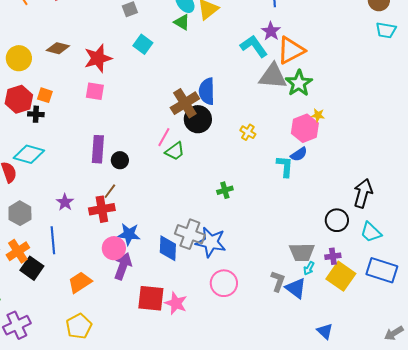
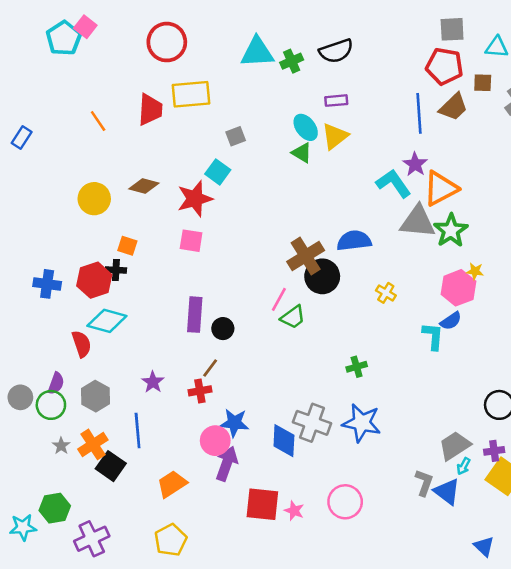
cyan square: (143, 44) -> (218, 172), moved
blue semicircle: (207, 91) -> (354, 241), moved, turned 84
red hexagon: (19, 99) -> (94, 280), moved
red cross: (102, 209) -> (200, 391), size x0.7
blue star: (211, 242) -> (362, 423), moved
gray trapezoid: (302, 252) -> (455, 446), turned 148
pink circle: (224, 283) -> (345, 502), moved
pink star: (176, 303) -> (294, 511), size x0.7

